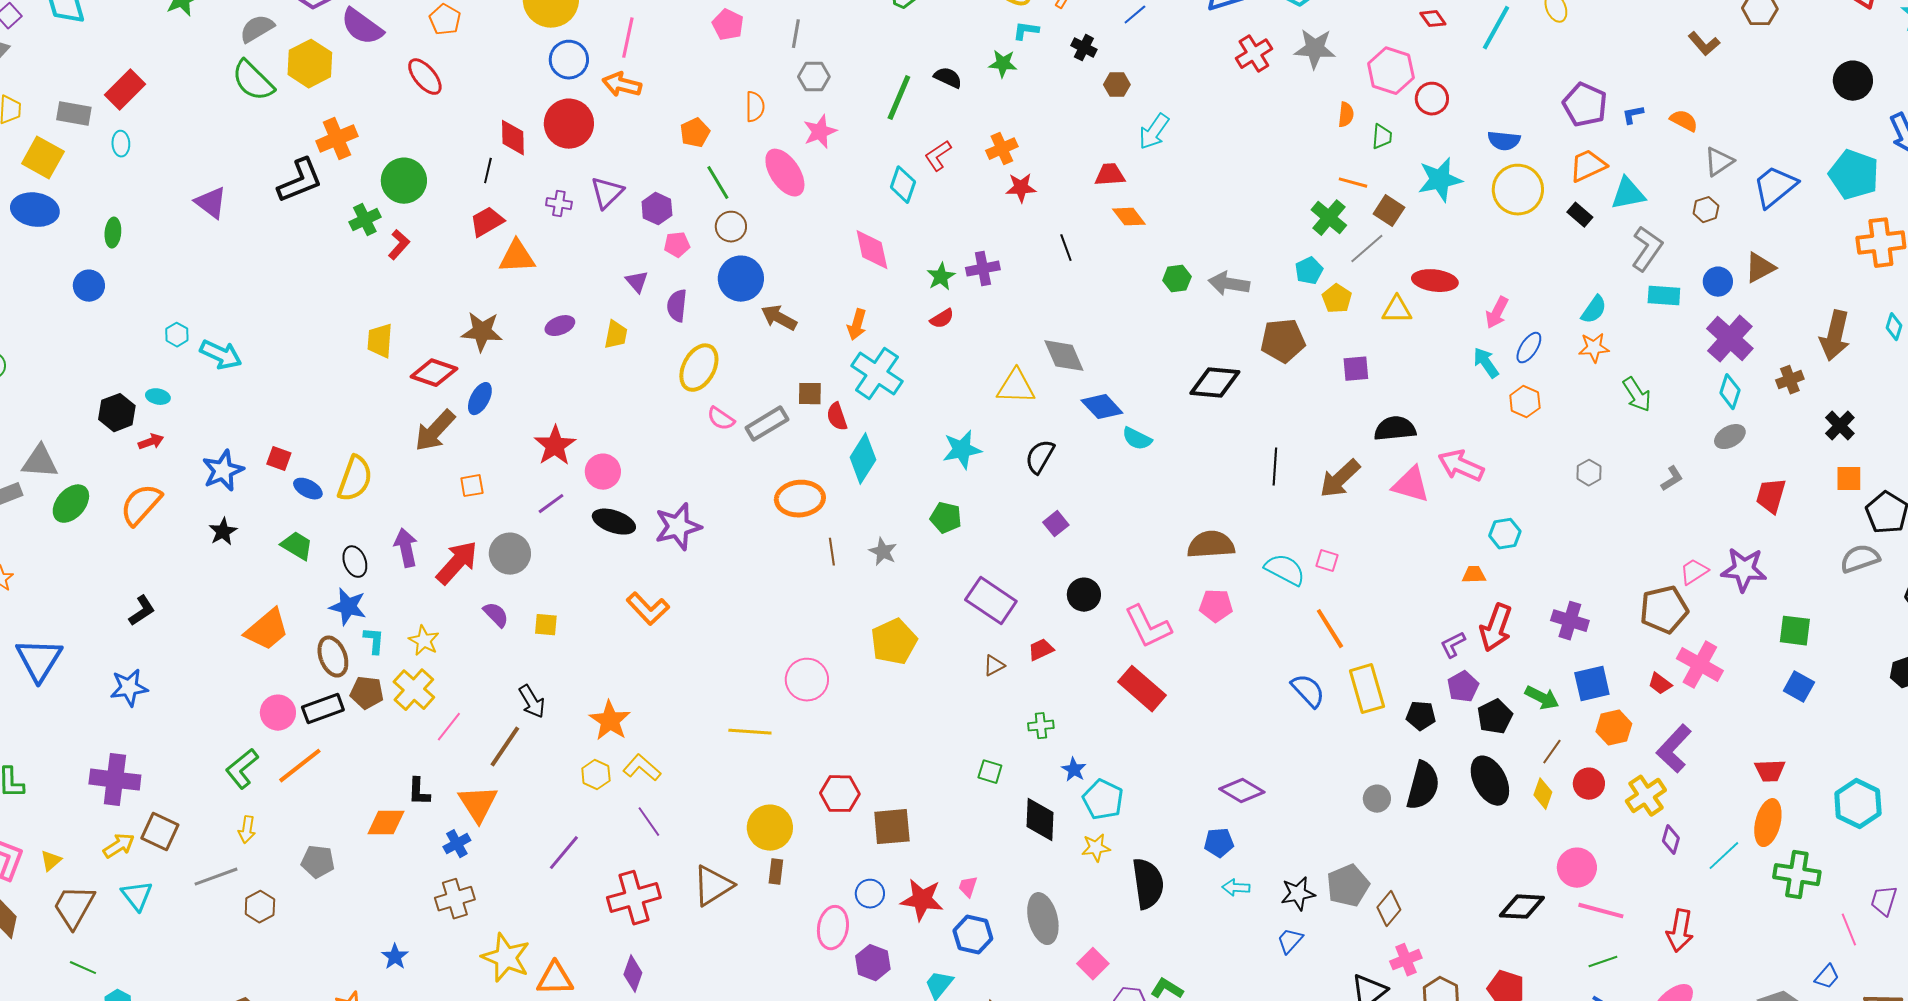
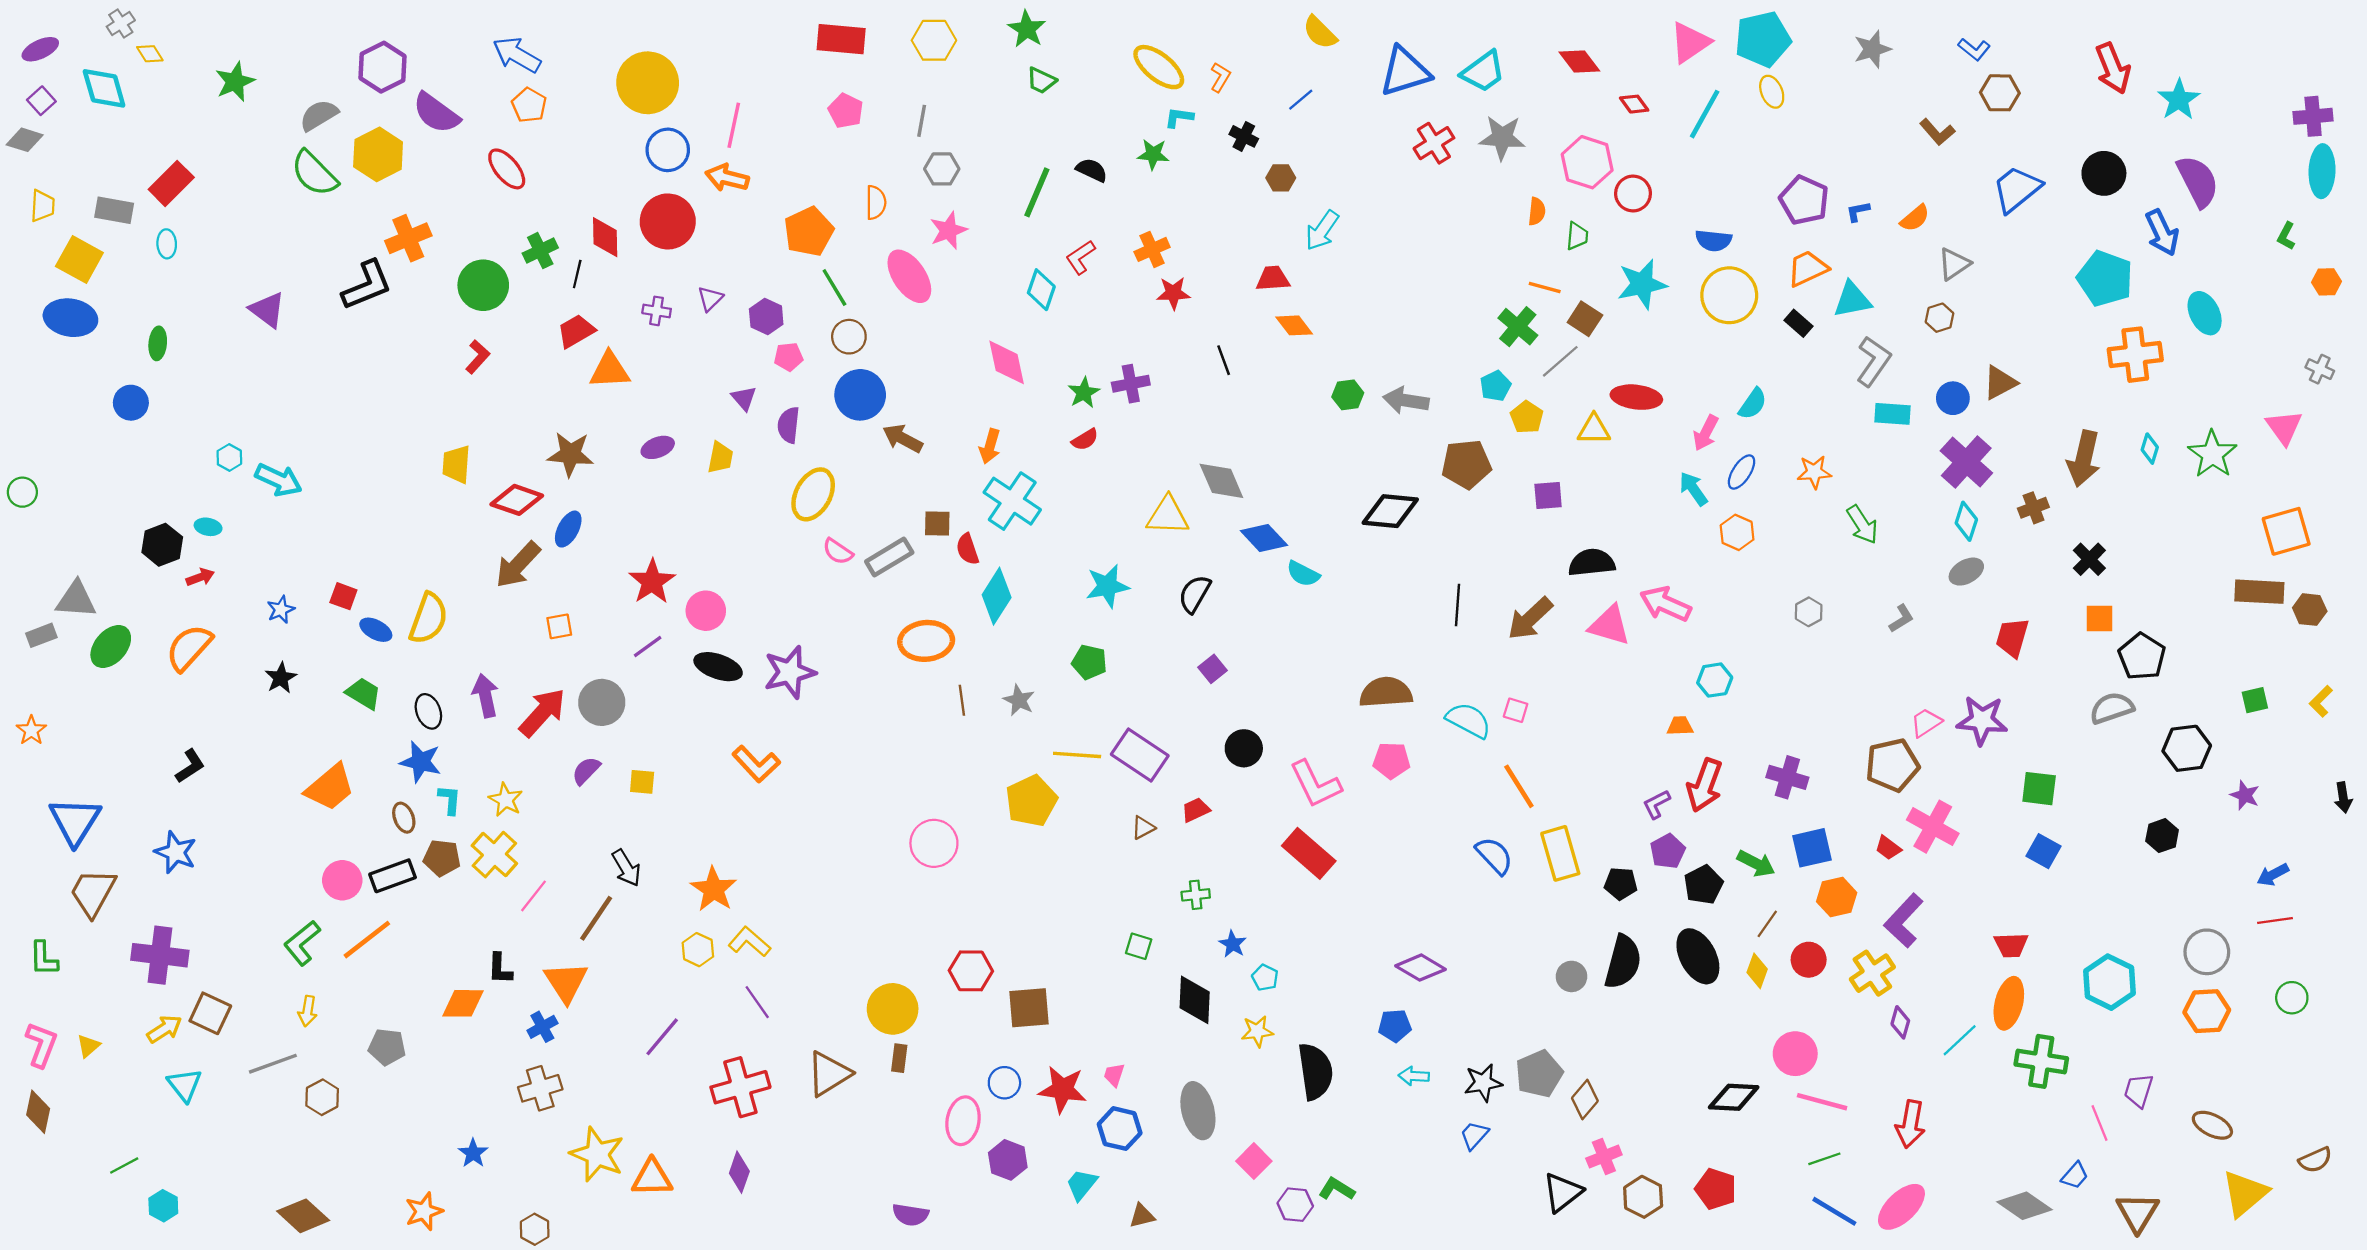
orange semicircle: (1684, 121) -> (1915, 218), turned 112
orange pentagon: (695, 133) -> (809, 232), size x1.5
blue trapezoid: (1775, 187) -> (2017, 189), moved
purple triangle: (607, 193) -> (710, 299), size x0.7
green cross: (365, 220) -> (540, 251), moved
cyan semicircle: (1594, 310) -> (1753, 404), moved
blue star: (223, 471) -> (281, 610), size x0.6
purple semicircle: (496, 615) -> (586, 771), turned -92
brown ellipse: (333, 657) -> (404, 818), size x0.7
blue star: (129, 688) -> (176, 852), turned 30
yellow line: (750, 732) -> (1077, 755), moved
cyan pentagon: (1103, 800) -> (1265, 978), size x0.6
brown trapezoid: (74, 907) -> (93, 893), moved
green line: (83, 968) -> (124, 1165), turned -52

